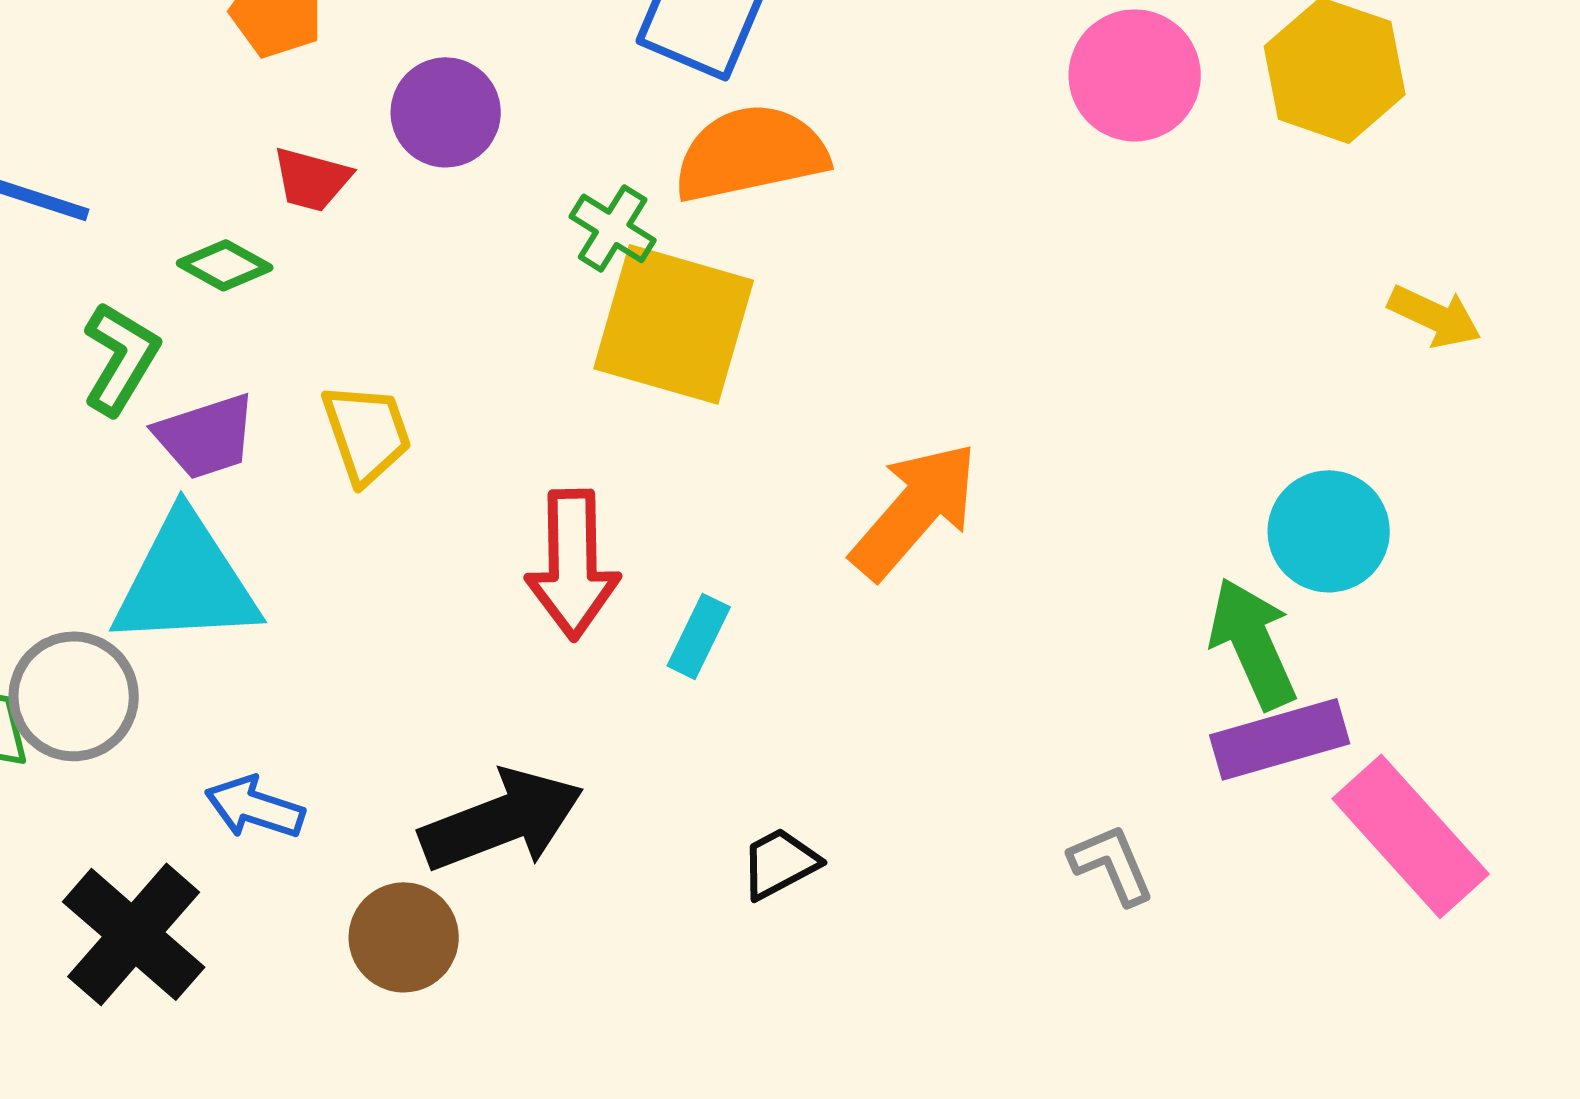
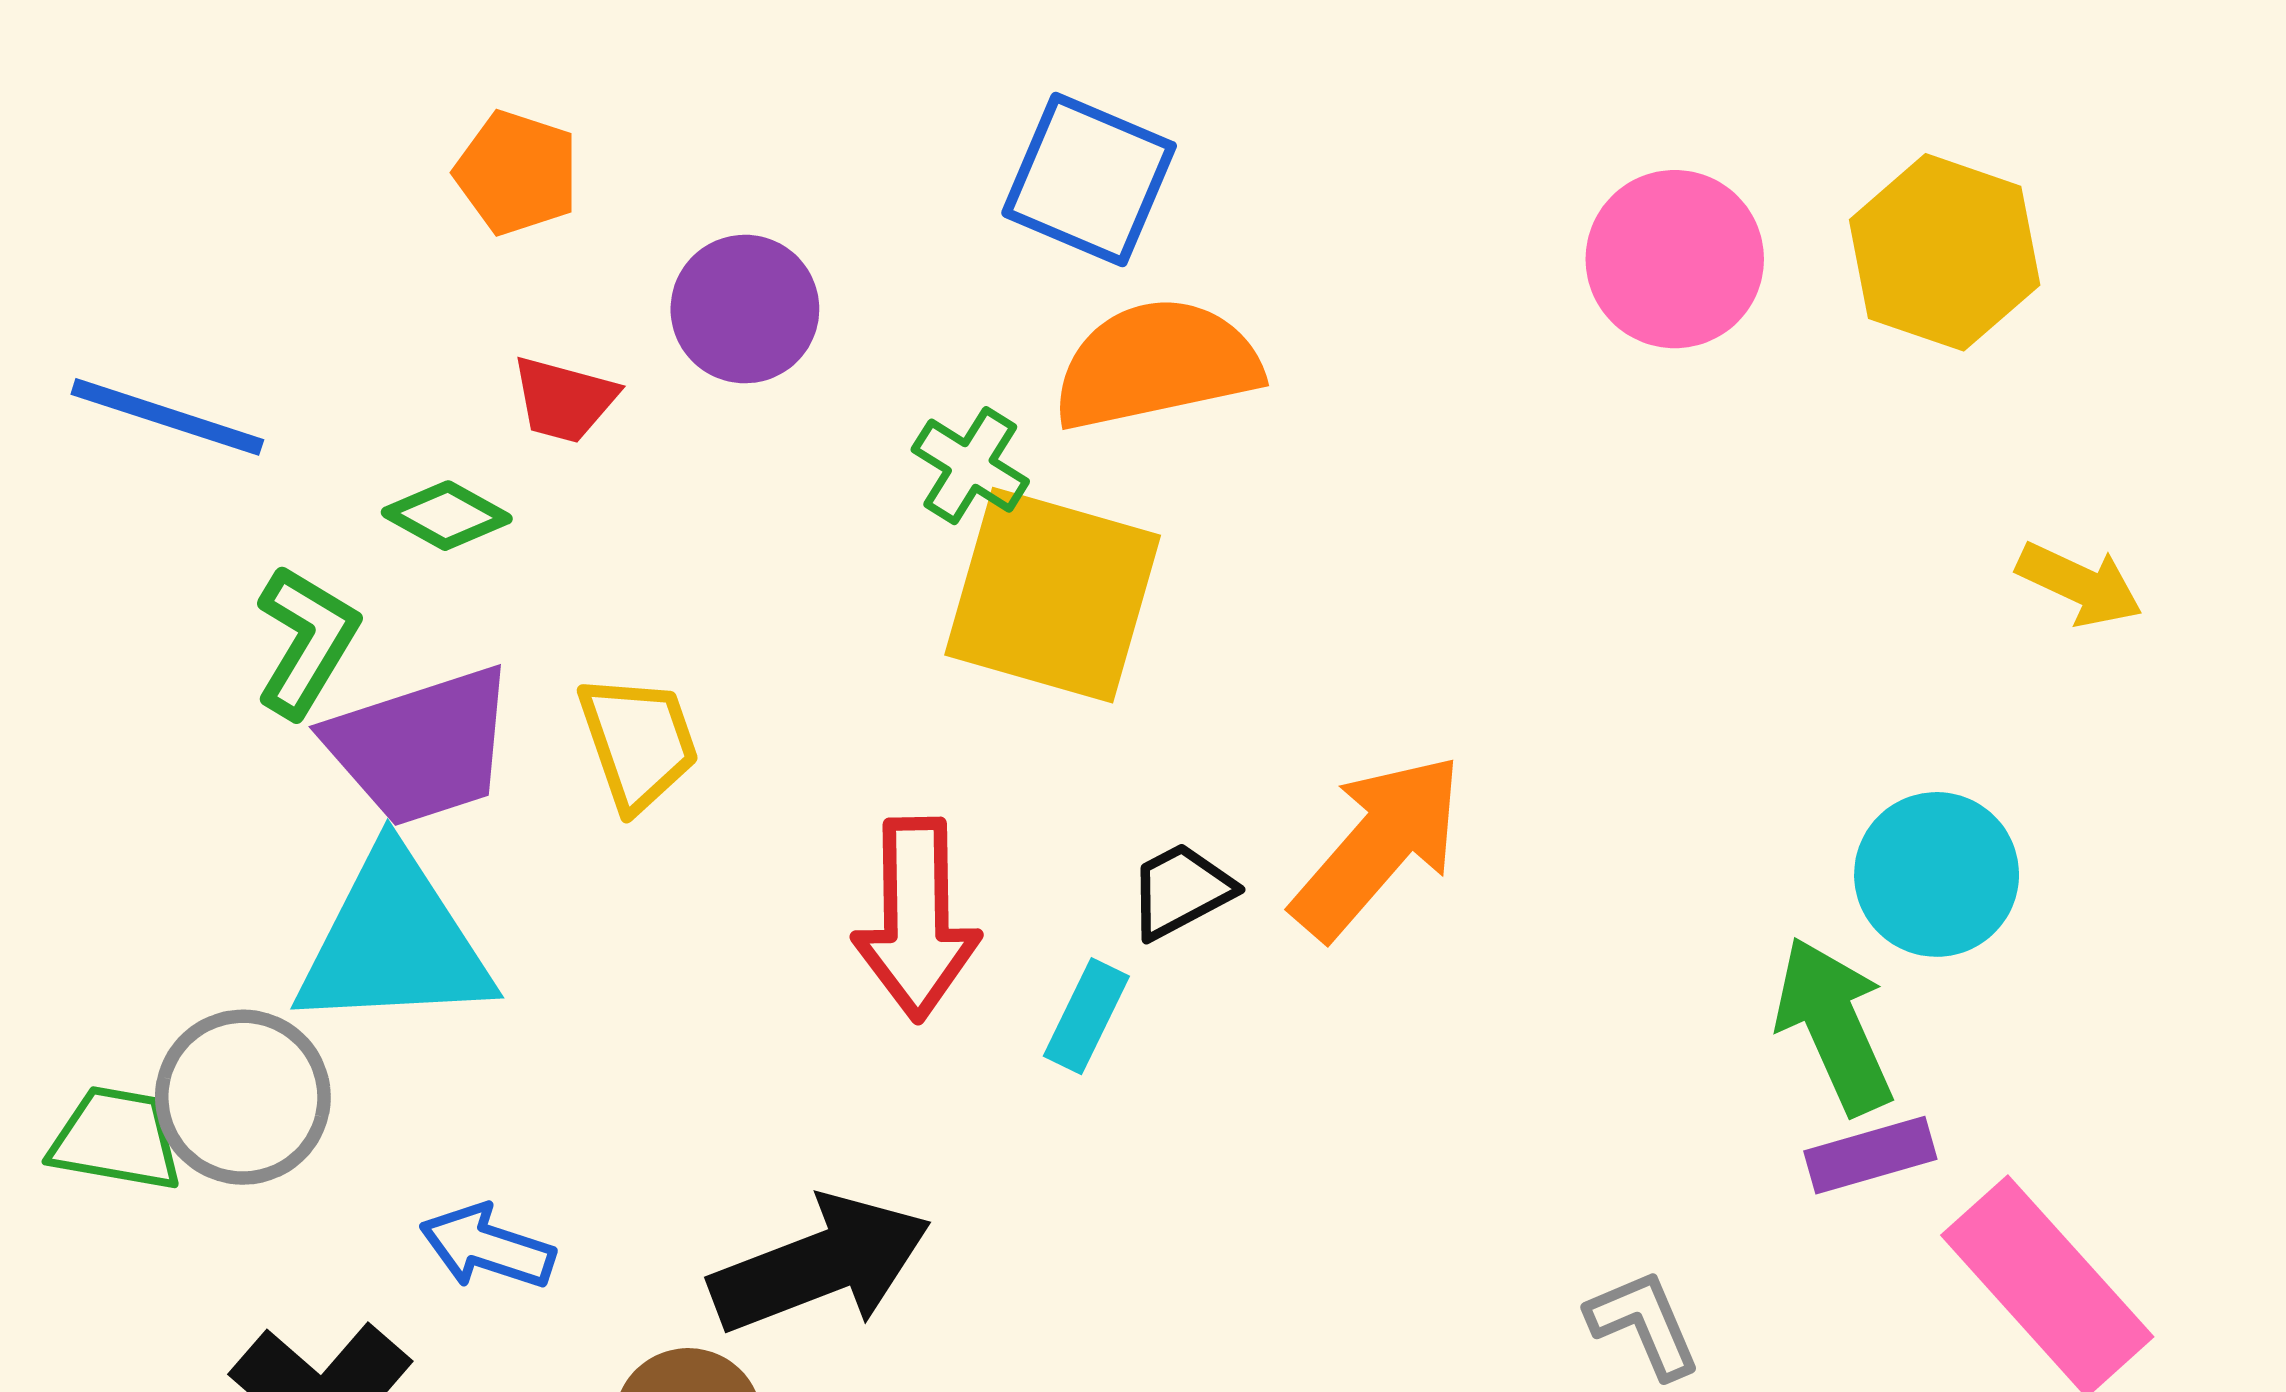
purple trapezoid: (206, 436) -> (421, 746), size x1.4
purple rectangle: (1280, 739) -> (1870, 1155), size x0.7
black trapezoid: (780, 863) -> (1181, 891), moved

